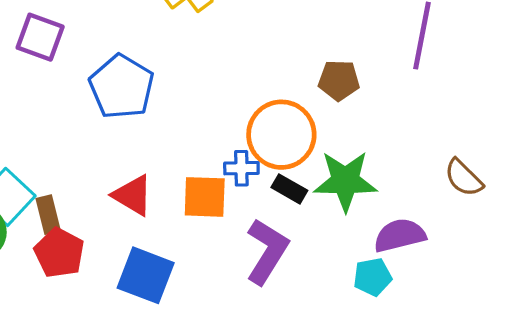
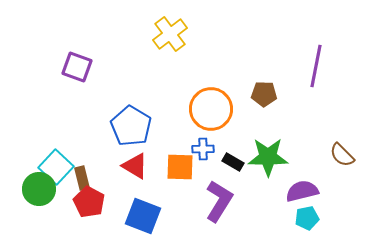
blue pentagon: (122, 87) -> (131, 126), moved
orange circle: (281, 135) -> (211, 109), moved
cyan pentagon: (372, 277) -> (307, 218), moved

